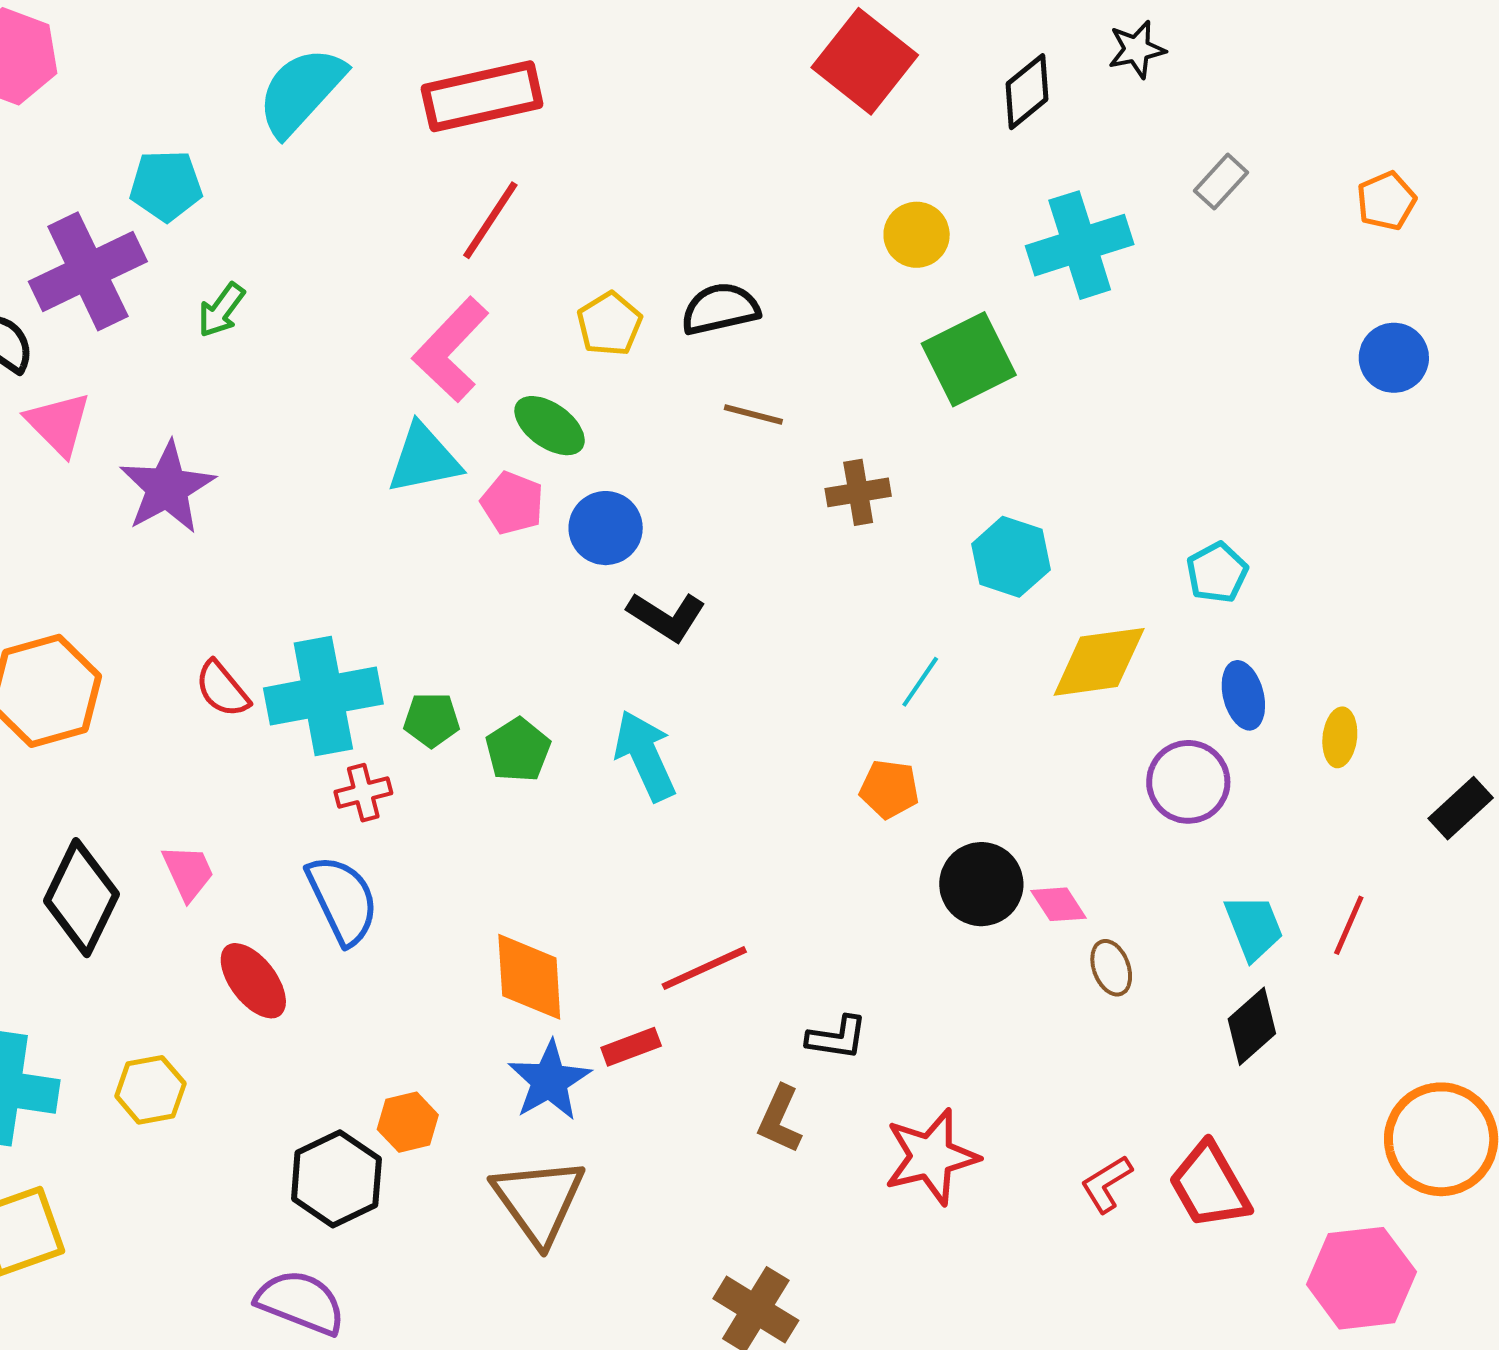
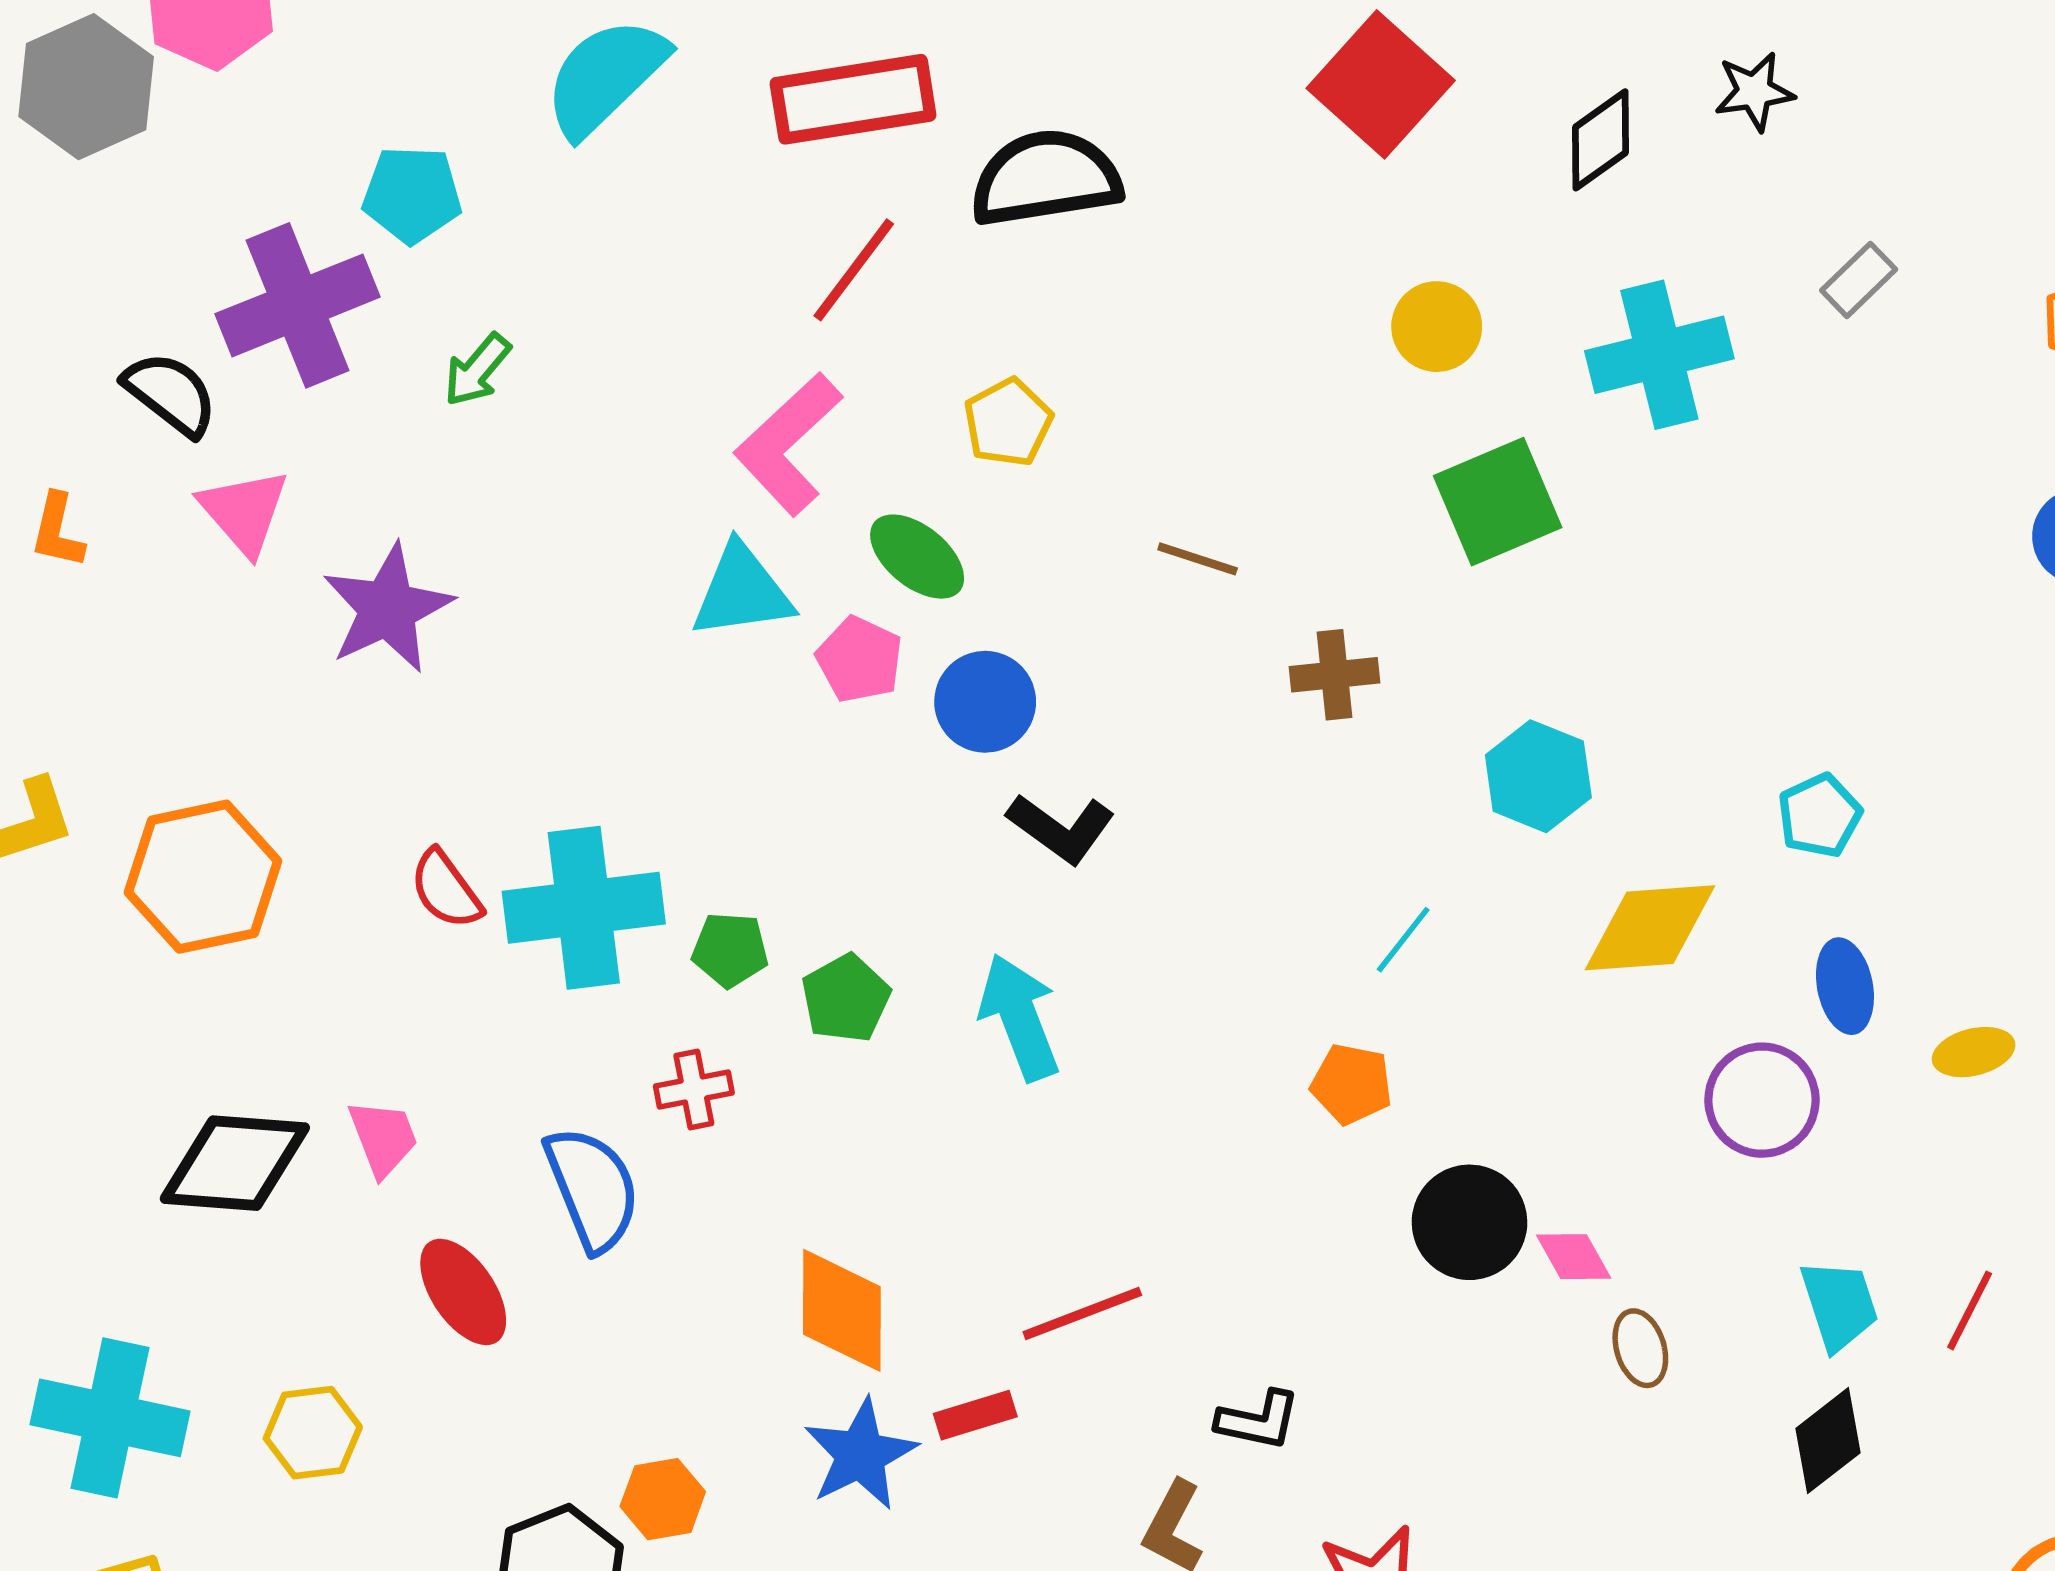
black semicircle: (720, 309) -> (1046, 178), moved, size x1.4
yellow ellipse: (1340, 737) -> (1974, 1052), turned 66
red cross: (363, 793) -> (694, 1089), moved
black diamond: (81, 898) -> (235, 1163), turned 65

